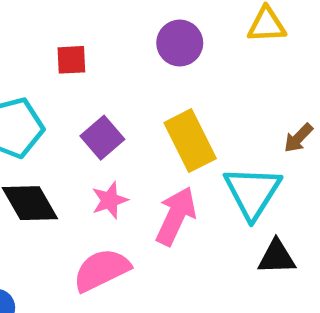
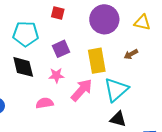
purple circle: (180, 43) -> (104, 19), size x1.5
brown arrow: (298, 138) -> (131, 54), moved
pink semicircle: (102, 270) -> (45, 103), size x0.7

